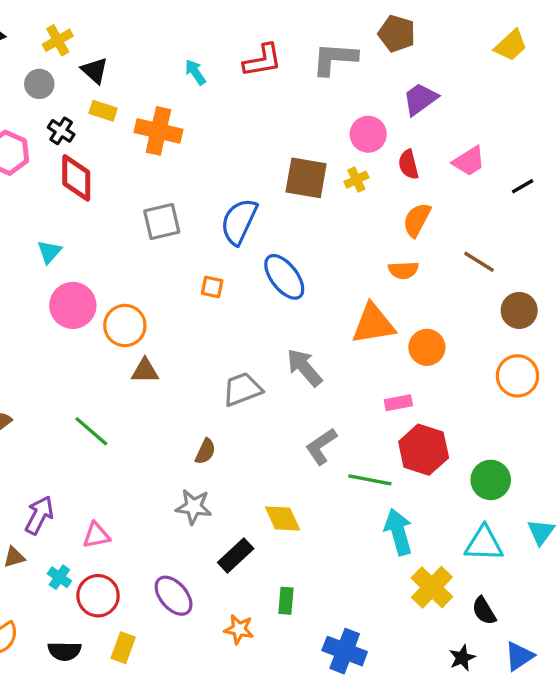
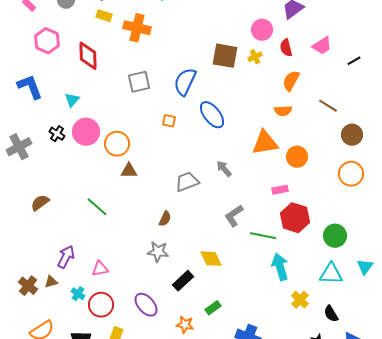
black cross: (61, 131) -> (57, 134), moved
gray arrow: (304, 367) -> (224, 169), size x0.7
yellow cross: (432, 587) -> (300, 300), size x0.7
green rectangle: (286, 601) -> (213, 308), turned 49

